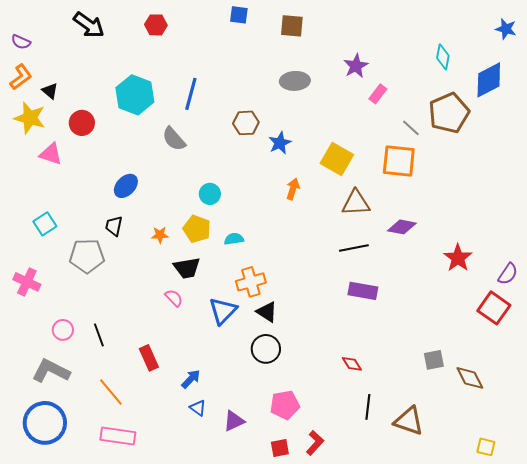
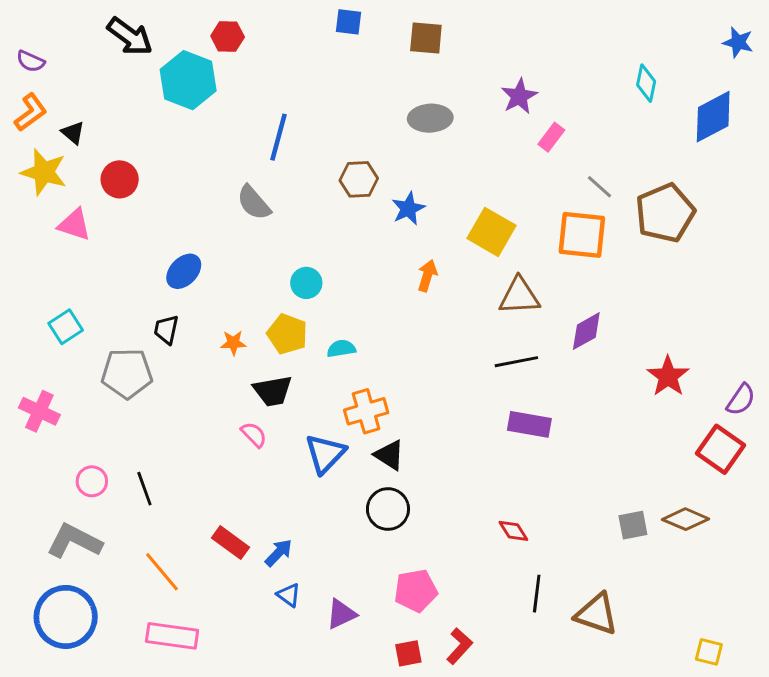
cyan hexagon: (135, 95) -> (188, 80), moved
brown pentagon: (449, 113) -> (665, 213), moved
purple diamond: (402, 227) -> (586, 331), turned -40
red rectangle: (149, 358) -> (230, 543), moved, turned -30
brown diamond: (470, 378) -> (685, 519), moved, turned -40

